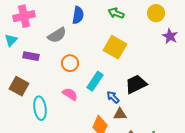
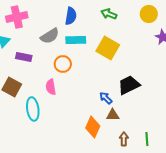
cyan rectangle: (95, 81) -> (76, 40), moved, turned 54
pink semicircle: (70, 94) -> (51, 87), moved, turned -133

